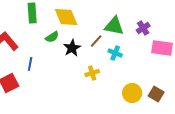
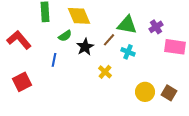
blue line: (30, 64) -> (54, 60), moved
yellow cross: (92, 73) -> (105, 72), turned -32

